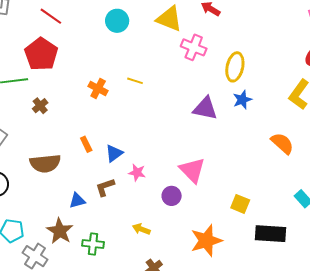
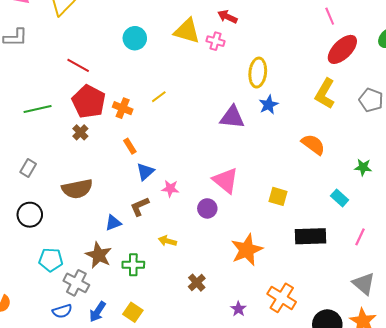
red line: (51, 16) -> (78, 65), moved
pink cross: (194, 47) -> (216, 41), moved, size x0.7
red pentagon: (41, 54) -> (89, 102), moved
yellow line: (135, 81) -> (159, 97), turned -49
brown cross: (40, 106) -> (80, 132), moved
orange rectangle: (86, 144) -> (130, 146), moved
yellow square: (240, 204) -> (278, 196), moved
yellow arrow: (141, 229) -> (167, 241), moved

